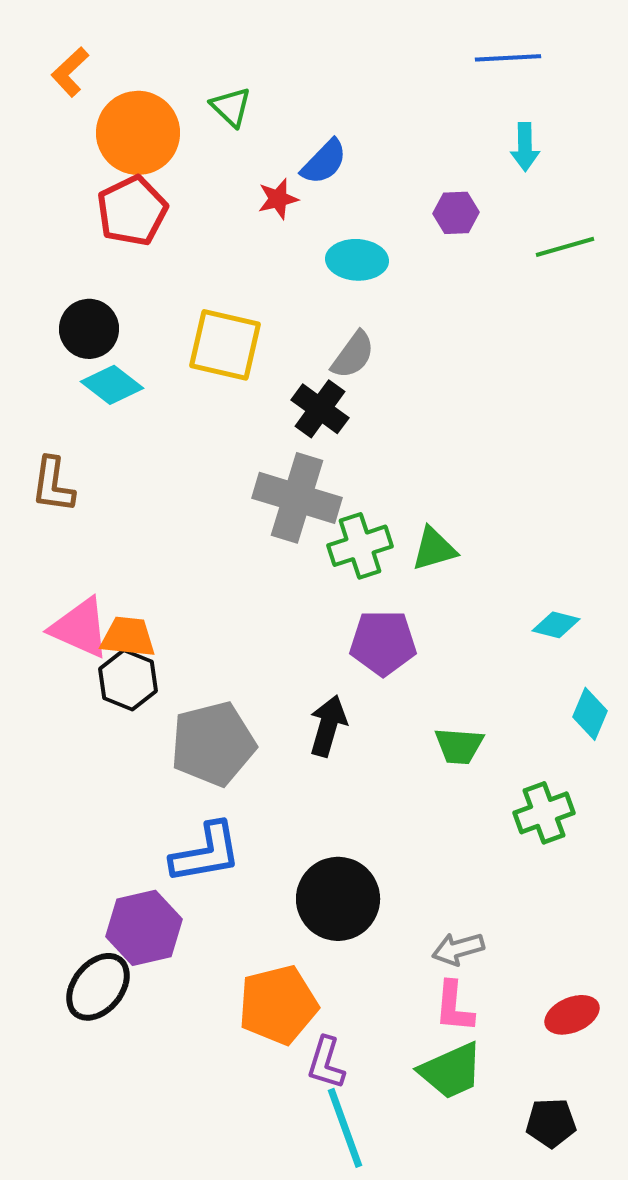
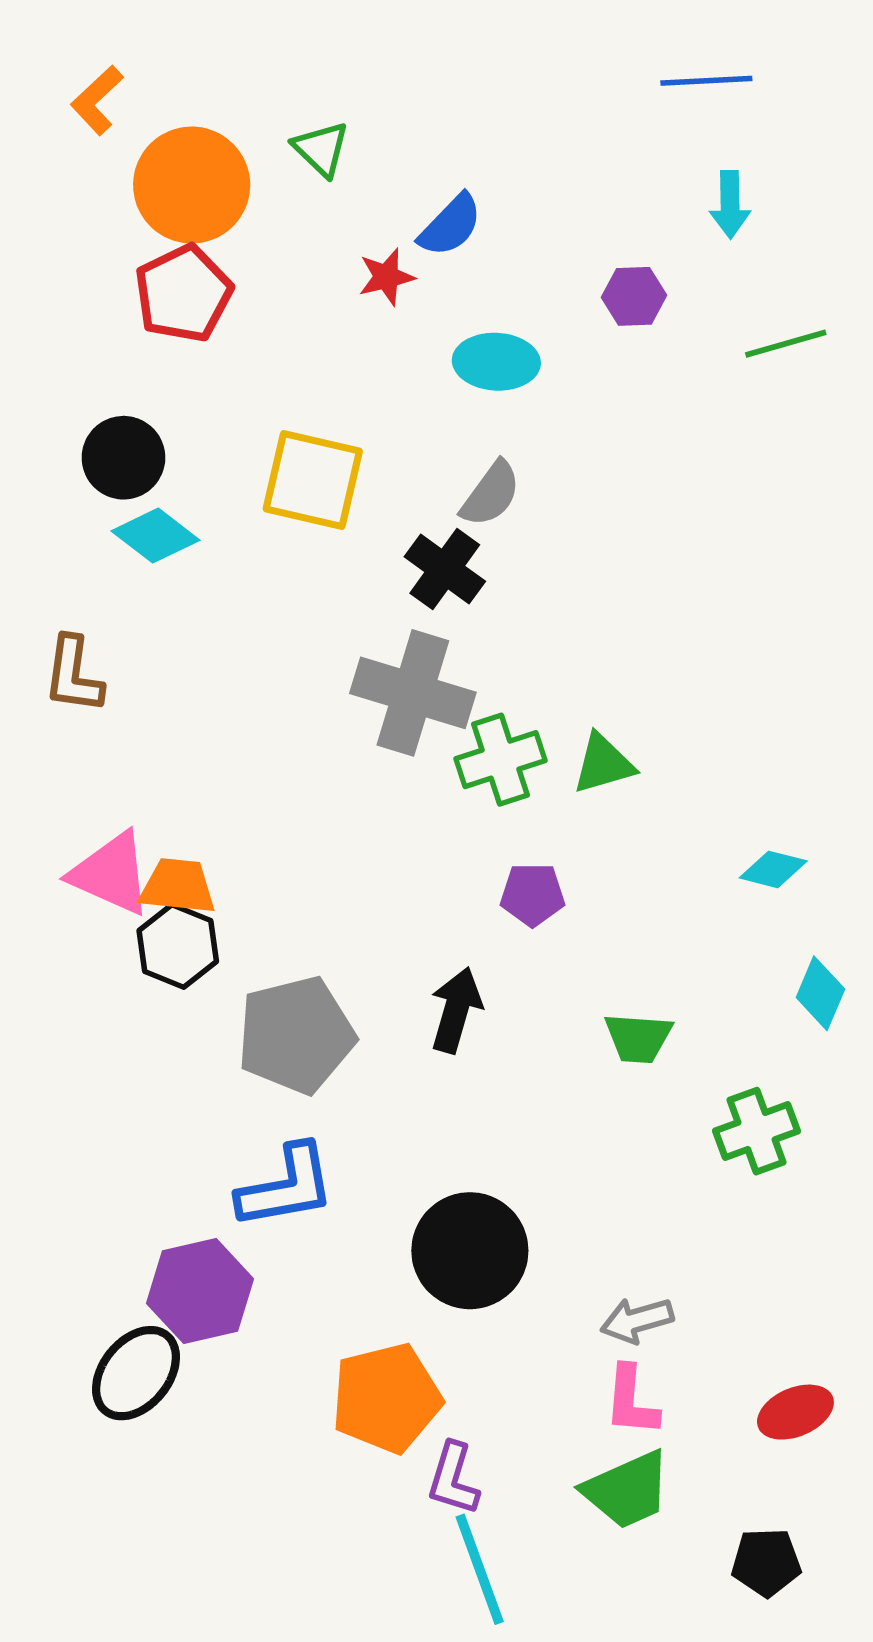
purple pentagon: (383, 643) -> (532, 895), size x0.7

